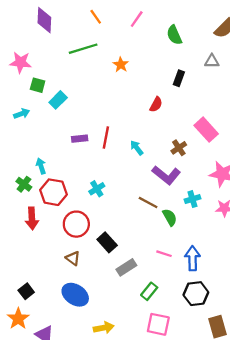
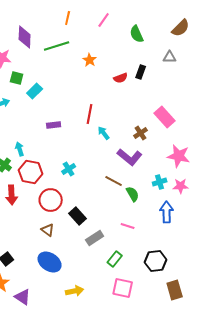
orange line: (96, 17) -> (68, 18), turned 48
purple diamond: (44, 20) -> (25, 37), moved
red semicircle: (156, 105) -> (121, 78), moved, turned 40
red line: (106, 138) -> (90, 114), moved
cyan cross: (192, 199) -> (160, 182), moved
blue arrow: (192, 258) -> (167, 212), moved

